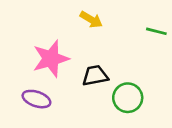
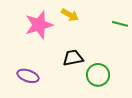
pink star: (51, 59) -> (39, 25), moved

